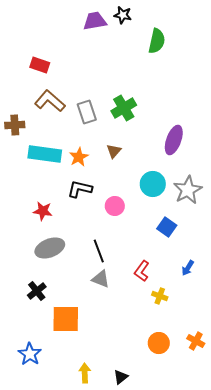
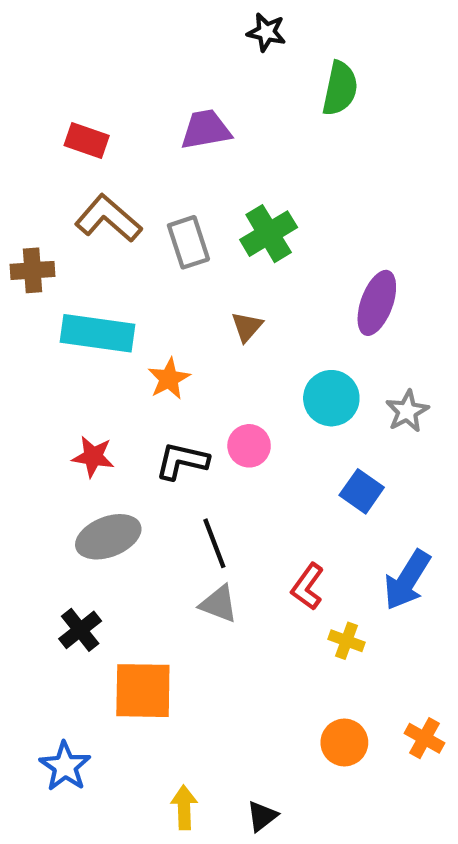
purple trapezoid: (95, 21) -> (206, 130), moved
orange star: (79, 157) -> (169, 379), moved
black L-shape: (80, 189) -> (182, 461), moved
gray star: (188, 190) -> (407, 411), size x0.7
blue arrow: (188, 268) -> (407, 580), size x1.8

